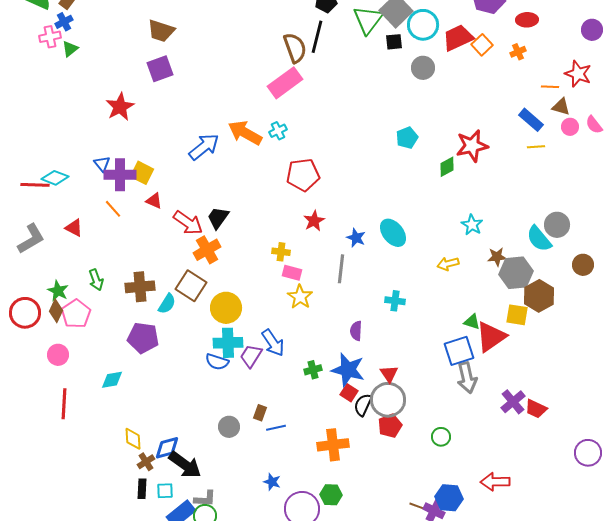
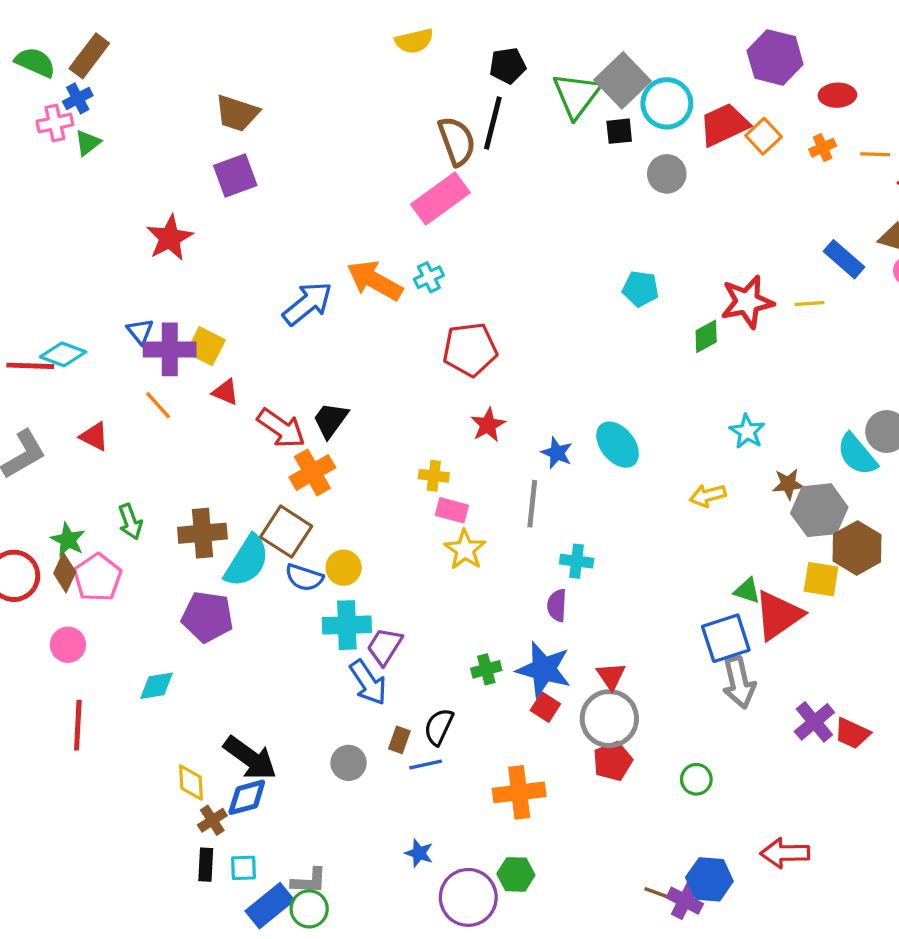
orange line: (550, 87) -> (875, 154), moved
cyan pentagon: (407, 138) -> (641, 289), turned 30
yellow line: (536, 147) -> (810, 304), moved
cyan cross: (395, 301) -> (577, 561), moved
cyan semicircle: (167, 304) -> (247, 561), size x1.6
yellow circle: (226, 308) -> (344, 568), size x0.7
blue arrow: (273, 343) -> (368, 682), moved
blue semicircle: (217, 362) -> (304, 577), moved
black semicircle: (363, 405) -> (439, 727), moved
black arrow: (185, 465) -> (250, 758), moved

